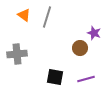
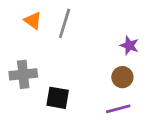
brown circle: (80, 48) -> (122, 77), moved
black square: (55, 77) -> (58, 98), moved

